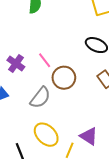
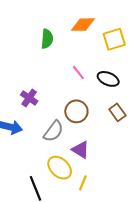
pink line: (45, 60) -> (78, 72), moved
purple triangle: (89, 136) -> (81, 150), moved

